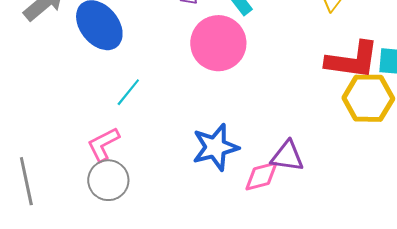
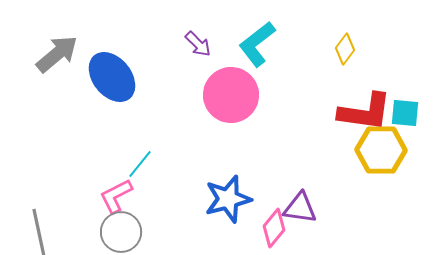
cyan line: (128, 92) -> (140, 164), moved
pink diamond: (261, 176) -> (274, 228), turned -36

